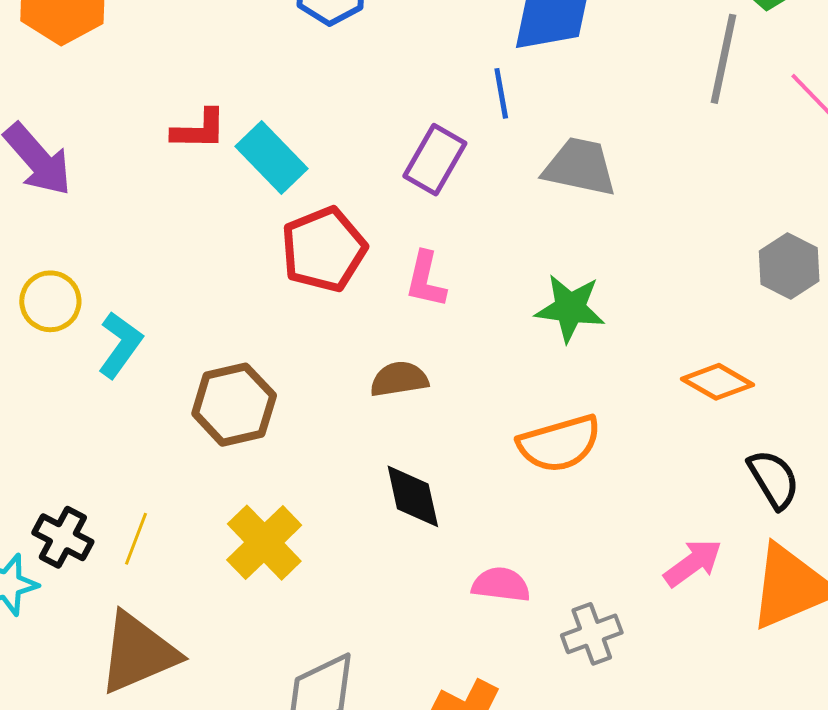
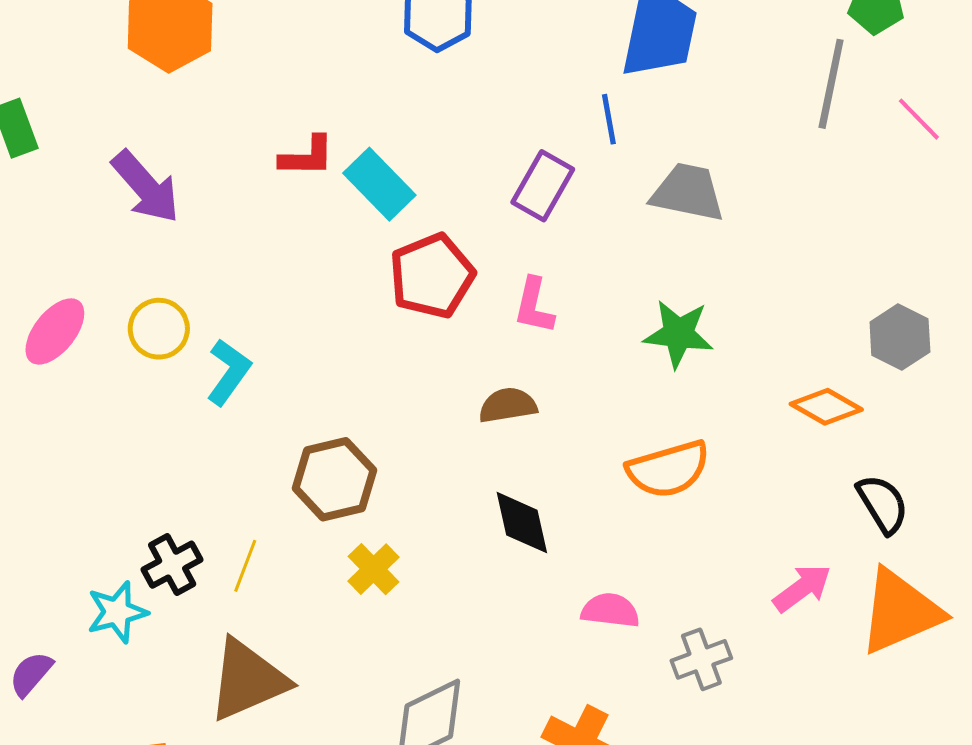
gray hexagon: (789, 266) -> (900, 337), moved
brown hexagon: (234, 405) -> (334, 479), moved
black cross: (63, 537) -> (172, 565), turned 34
yellow cross: (264, 543) -> (373, 569), size x0.7

